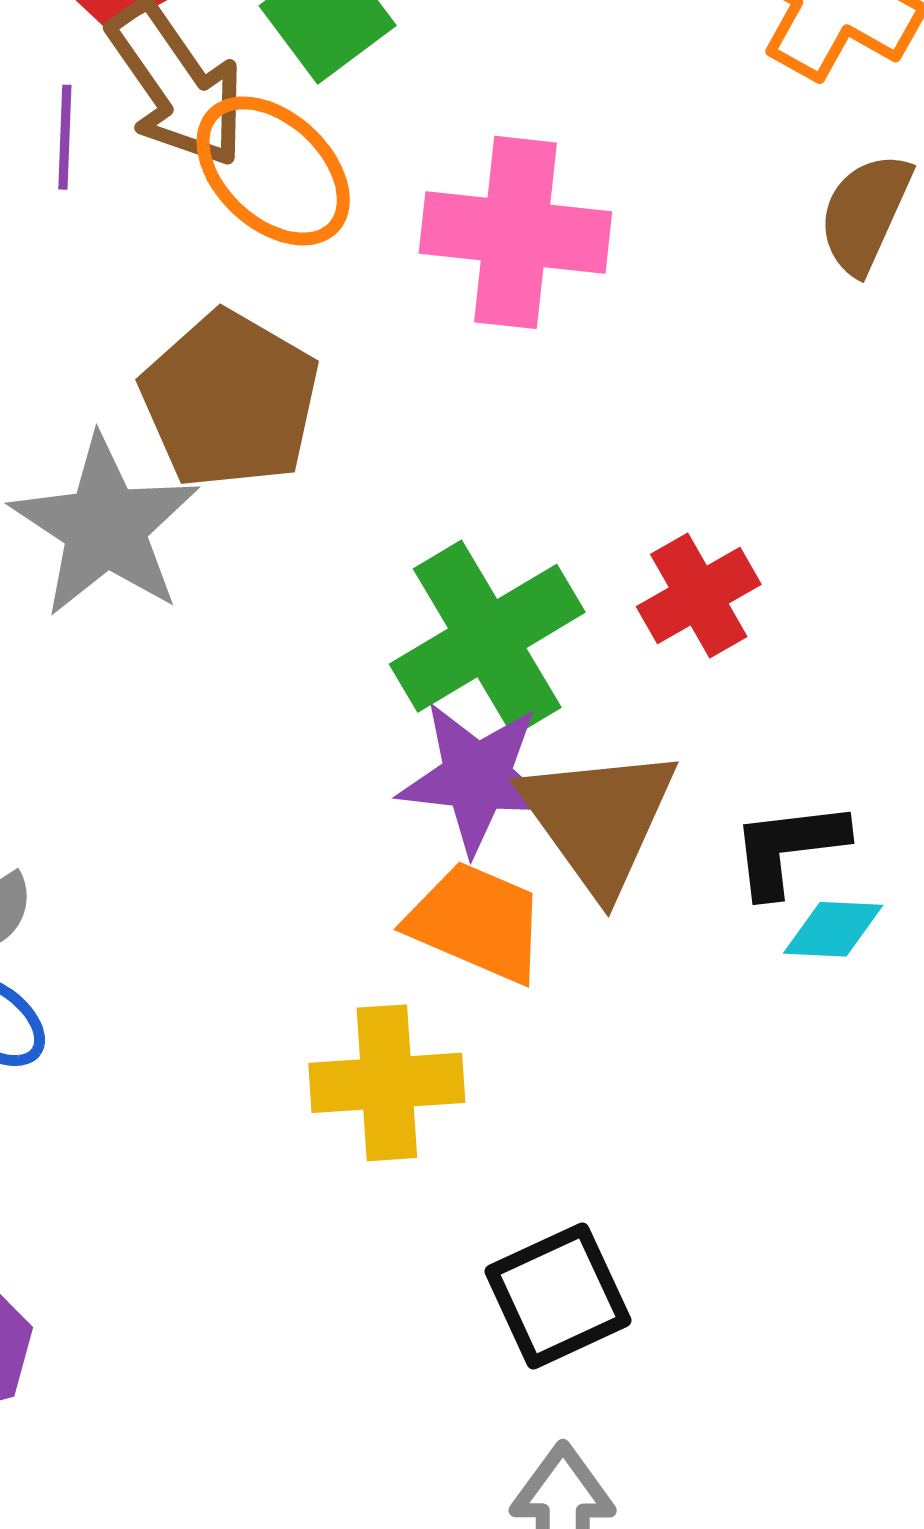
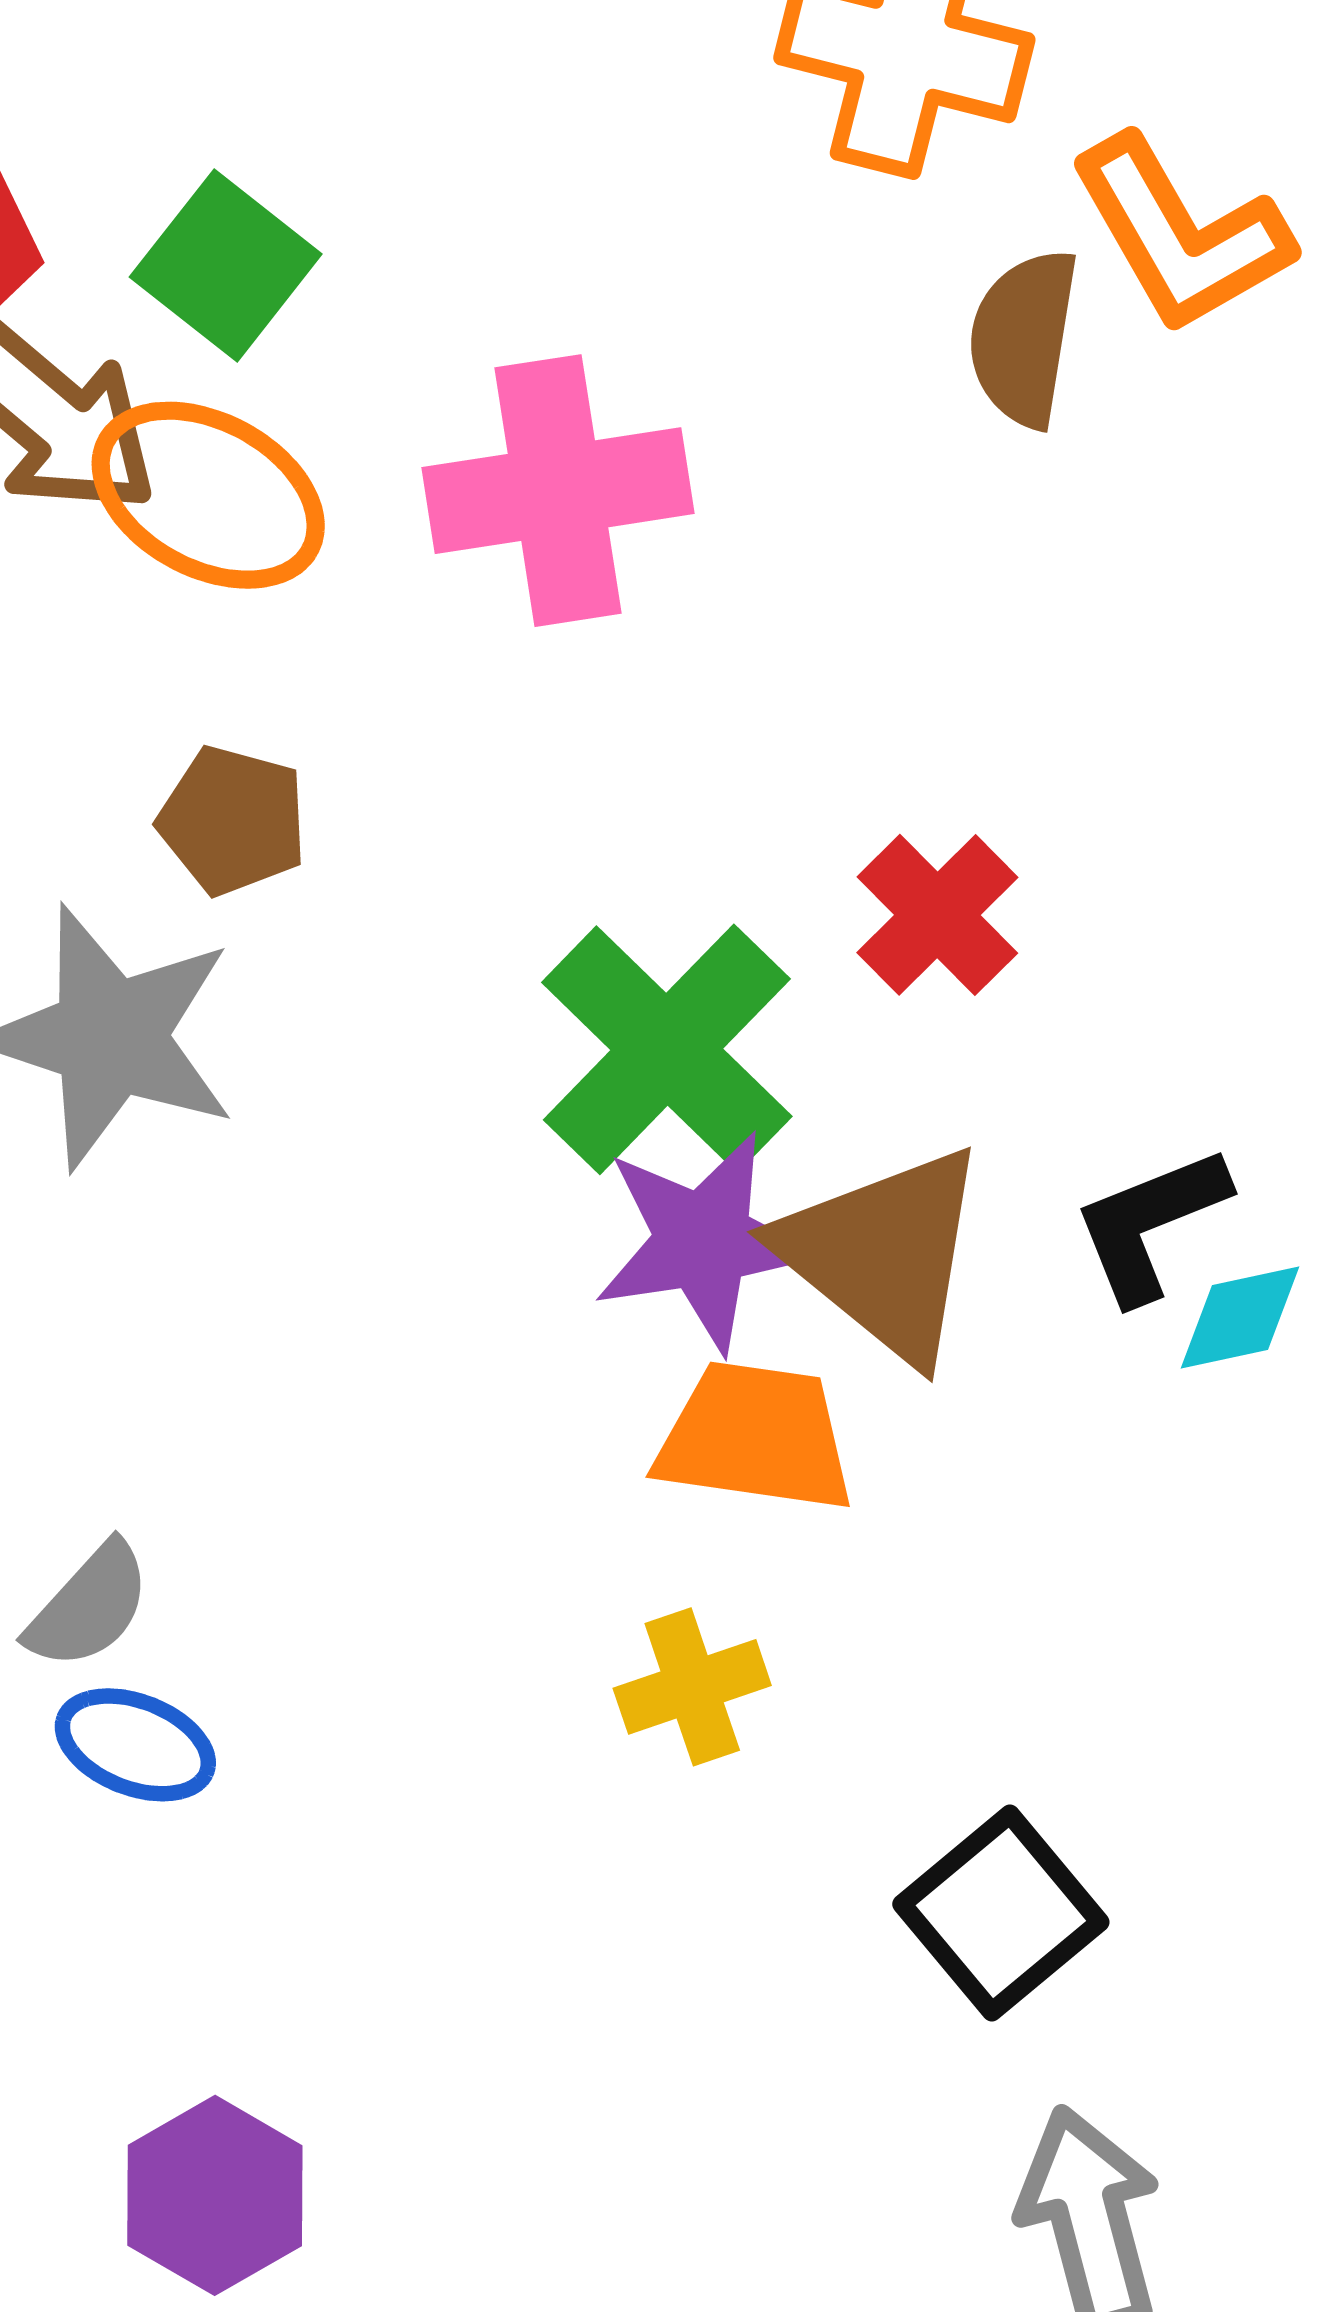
brown pentagon: (230, 400) -> (233, 820), size x0.6
yellow cross: (387, 1083) -> (692, 1687), size x0.7

